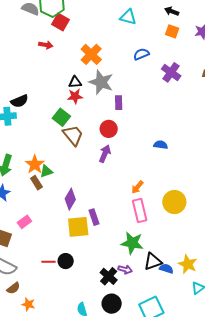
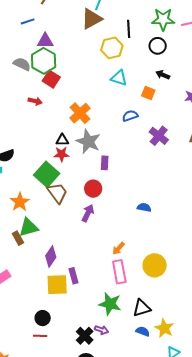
orange square: (172, 31) -> (148, 93), moved
green square: (61, 117) -> (47, 174), size x1.4
orange star: (35, 164) -> (20, 202), moved
green triangle: (46, 171) -> (28, 227), size x1.5
red line: (49, 262) -> (40, 336), moved
black triangle: (153, 262) -> (142, 308), moved

